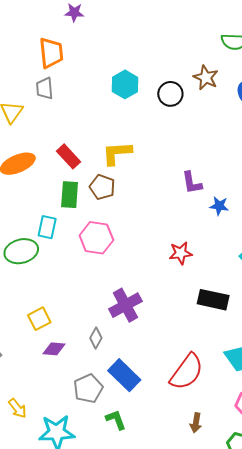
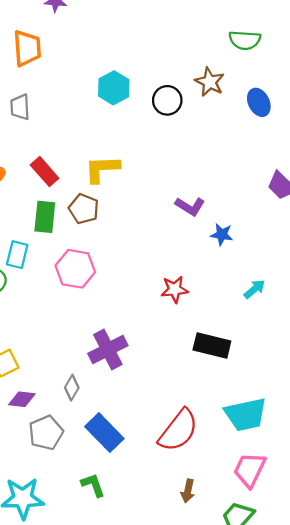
gray trapezoid: (44, 88) -> (20, 107), moved
purple L-shape: (192, 183) -> (190, 206), turned -50
gray pentagon: (88, 389) -> (46, 433), moved

